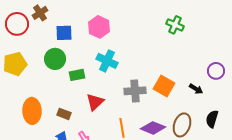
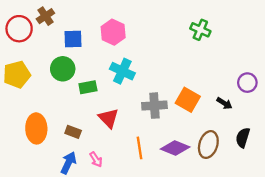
red triangle: (95, 102) -> (109, 118), turned -30

